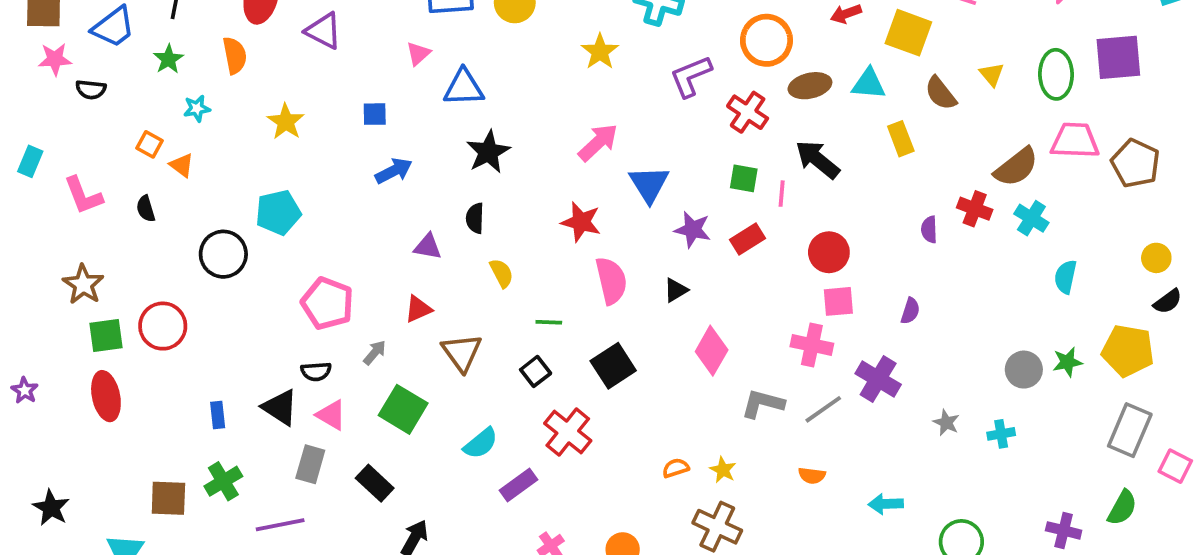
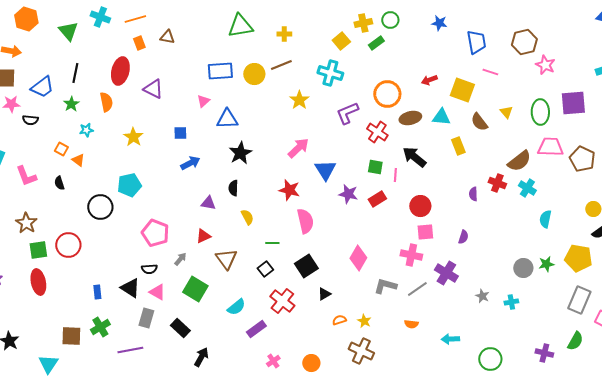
black triangle: (676, 290) -> (324, 294), moved

